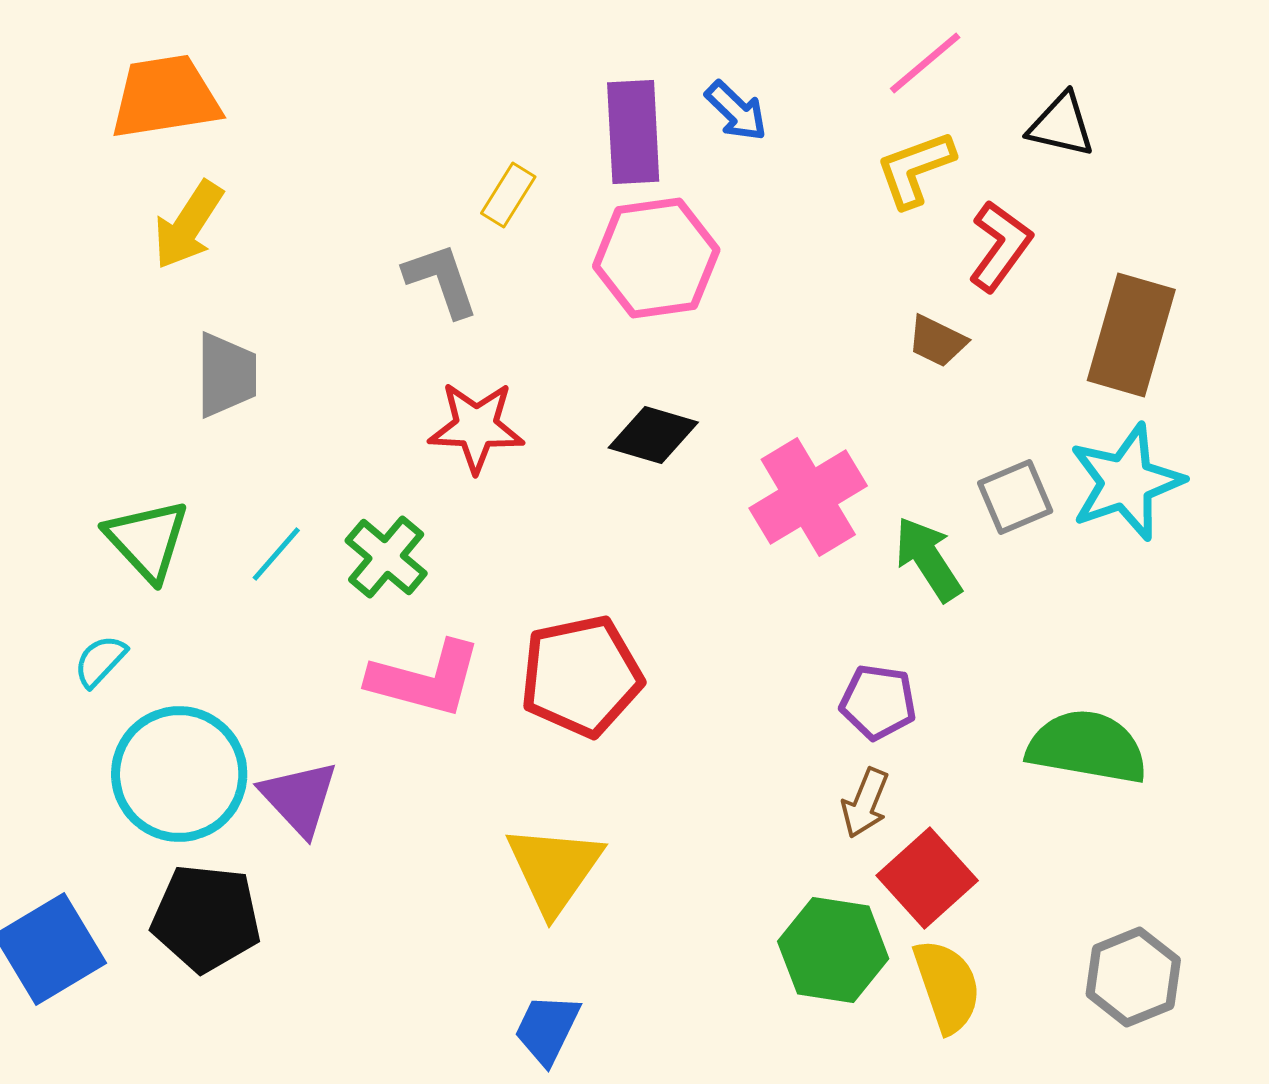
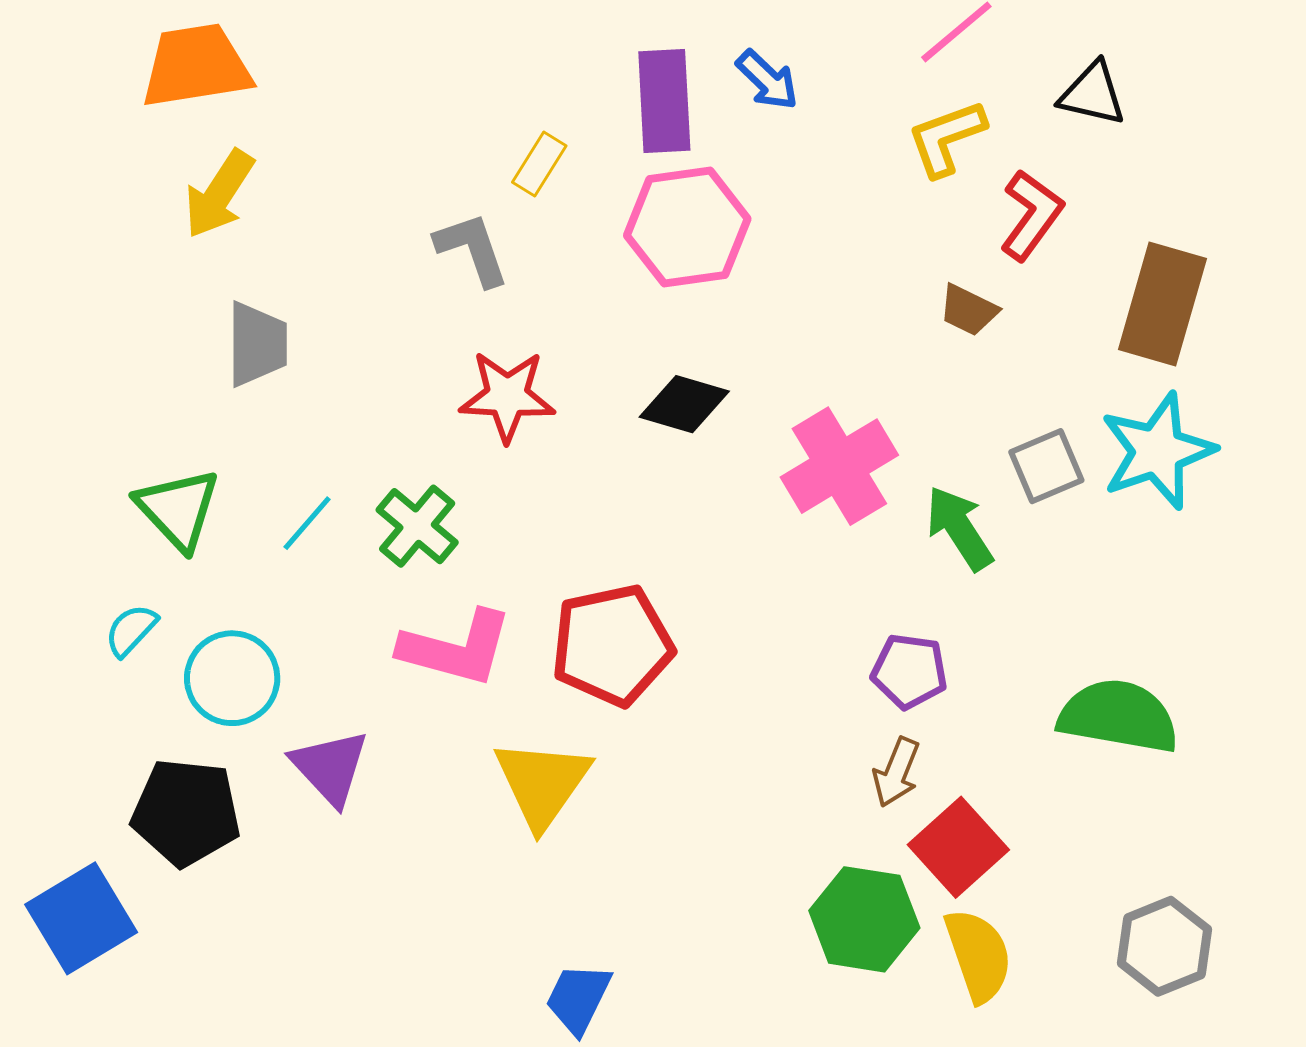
cyan circle: (179, 774) -> (232, 678), moved, size x0.7
yellow triangle: (554, 869) -> (542, 783), moved
black pentagon: (206, 918) -> (186, 812), moved

